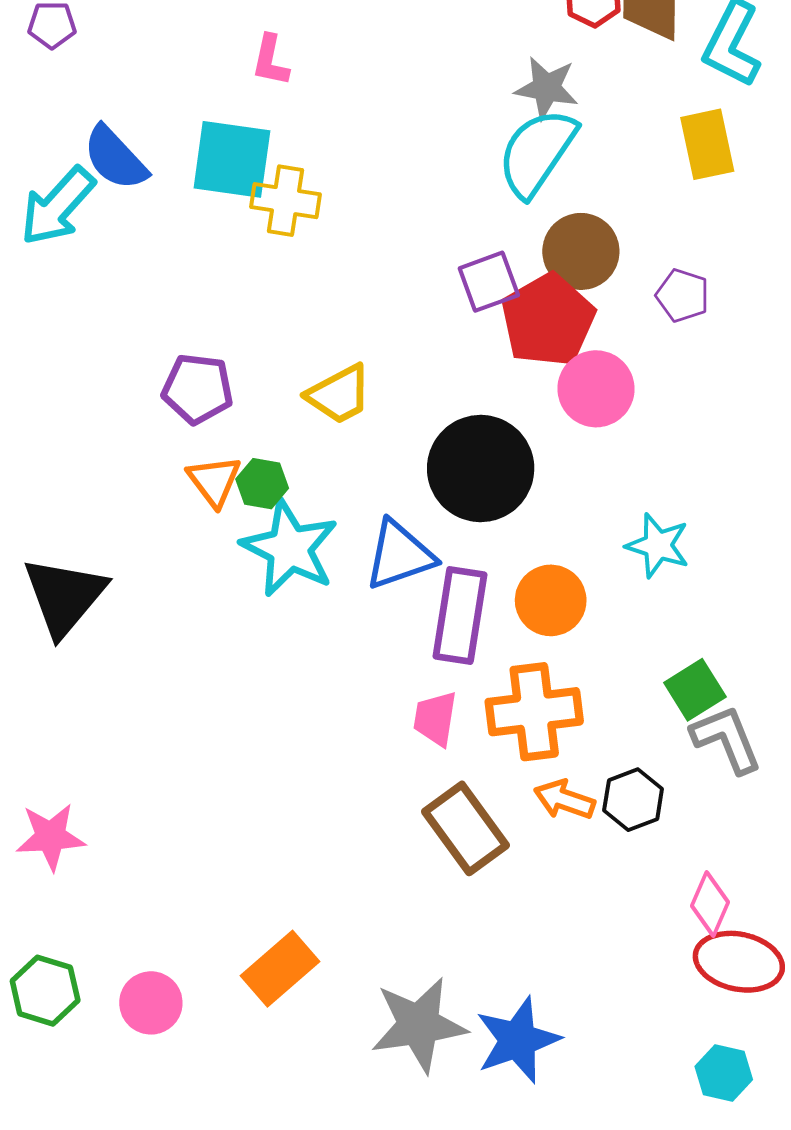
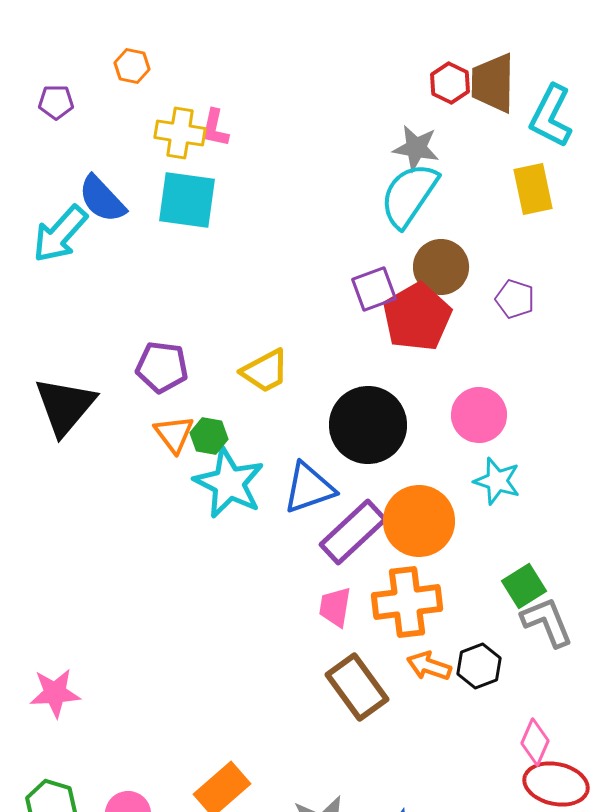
yellow cross: (286, 201) -> (180, 133), moved
pink circle: (596, 389) -> (479, 415), moved
black triangle: (64, 596) -> (65, 406), moved
orange circle: (551, 600) -> (419, 521), size x1.4
purple rectangle: (460, 616) -> (353, 532), turned 38

